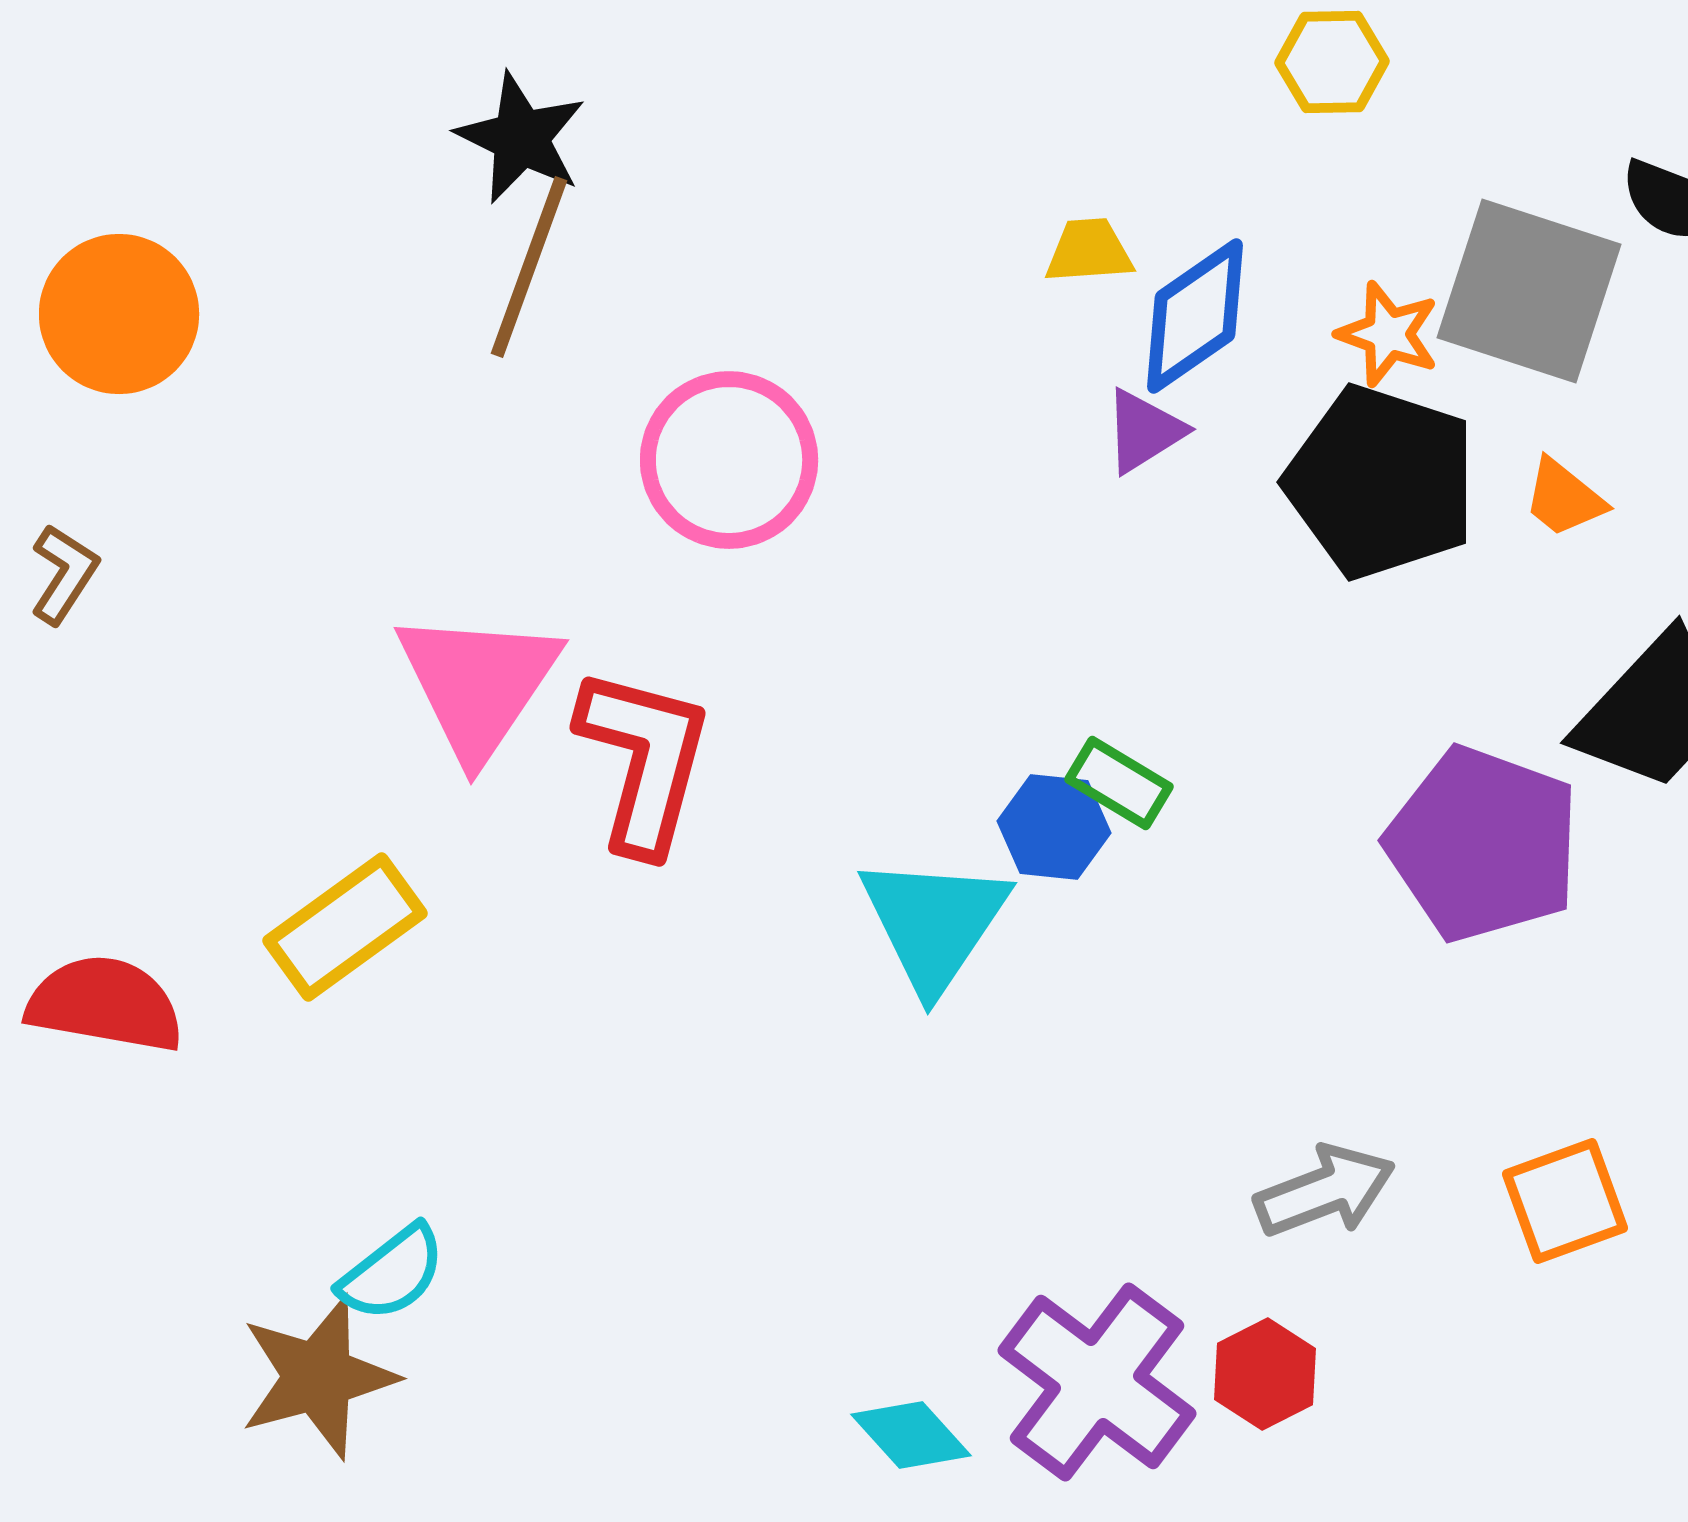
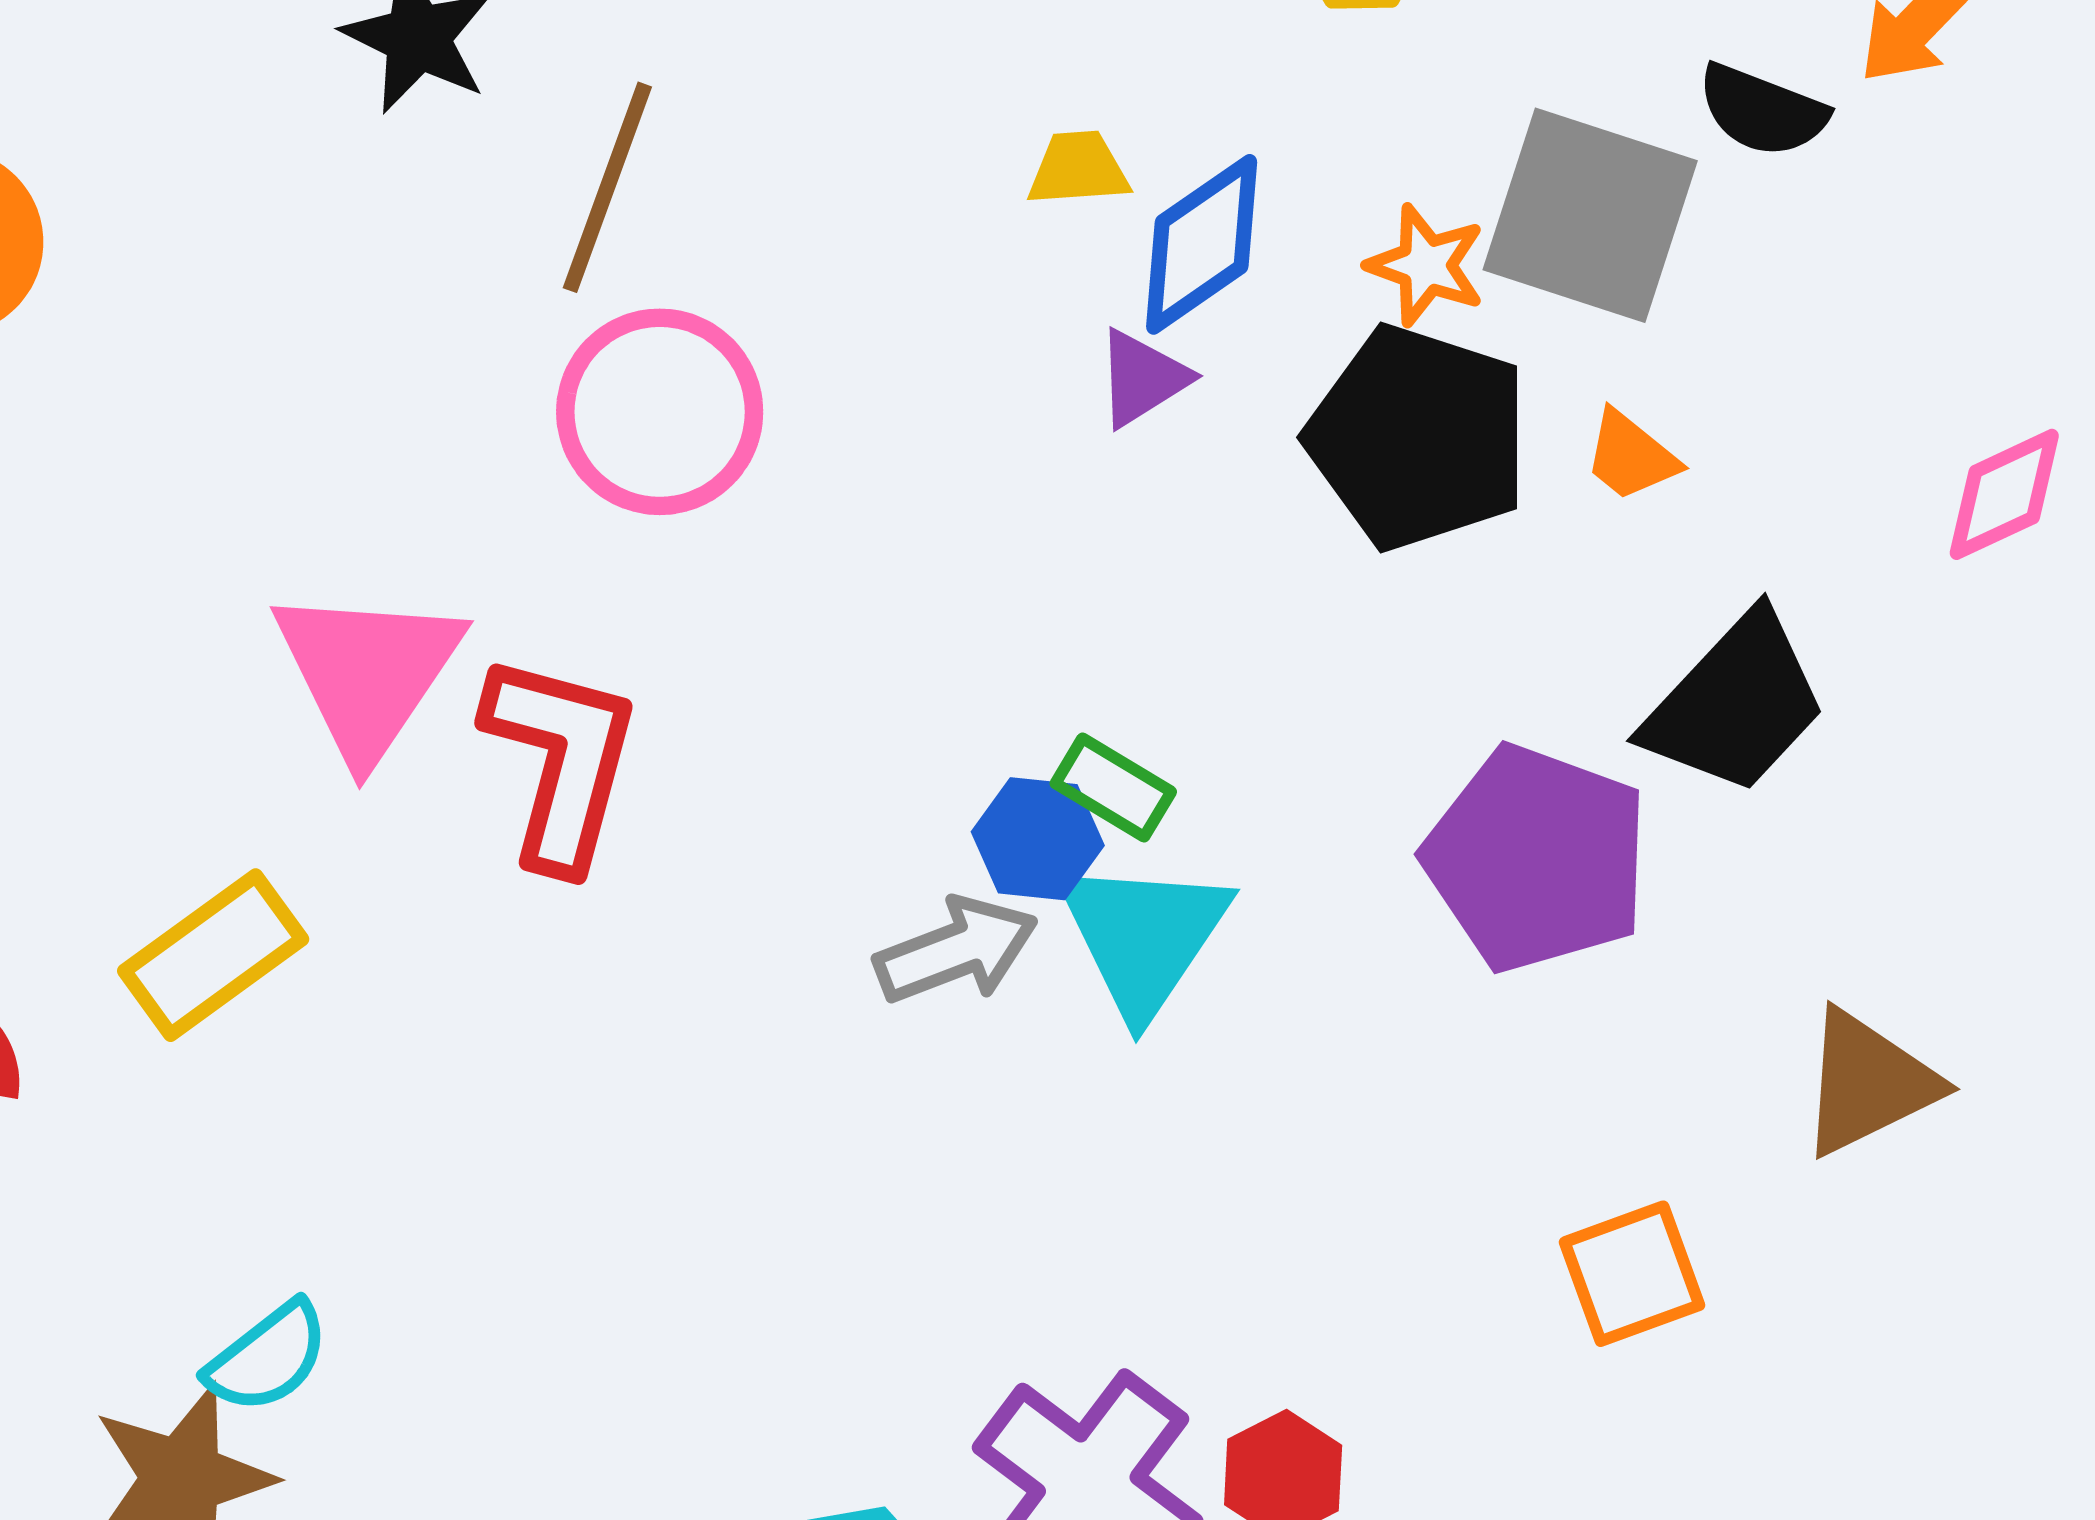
brown line: (529, 267) -> (607, 187), moved
cyan triangle: (934, 923) -> (1144, 936), moved
gray arrow: (1325, 1191) -> (956, 950), moved

